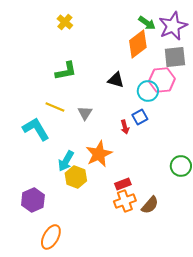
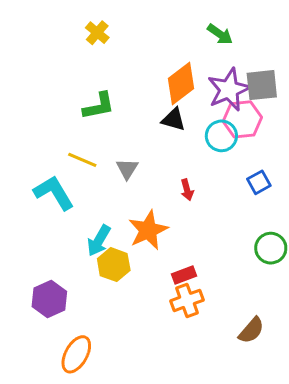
purple star: (173, 26) -> (229, 90), moved
orange diamond: (138, 44) -> (181, 84), moved
blue square: (140, 117) -> (259, 182), moved
brown semicircle: (150, 205) -> (251, 330), moved

